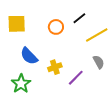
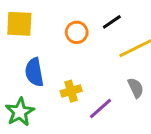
blue semicircle: (29, 56) -> (34, 72), turned 30

